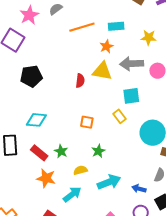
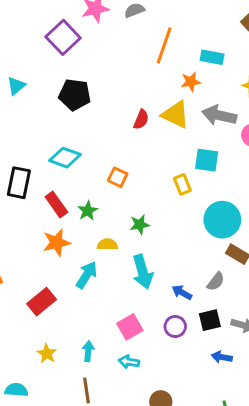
orange line: (82, 27) -> (164, 46), turned -70
orange square: (87, 122) -> (118, 177), moved
orange star: (46, 178) -> (56, 243), turned 30
cyan arrow: (109, 182) -> (143, 272), turned 80
cyan arrow: (72, 194) -> (87, 275), turned -36

